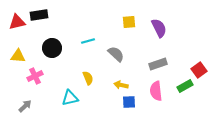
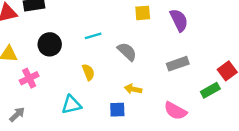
yellow semicircle: (88, 78) -> (88, 72), moved
pink semicircle: (156, 91) -> (175, 111), moved, turned -54
blue square: (129, 102) -> (117, 110), moved

